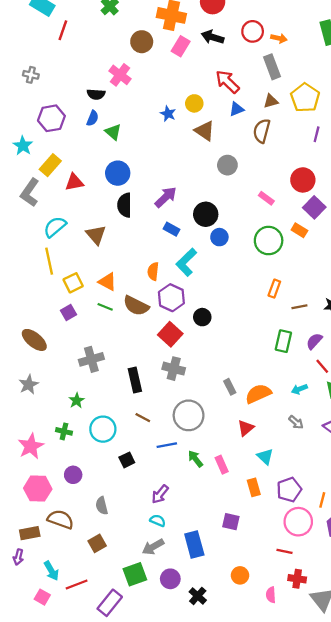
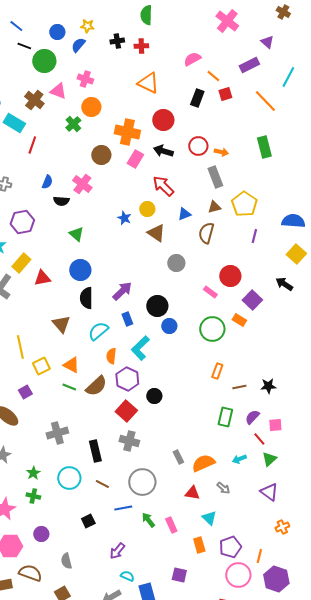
red arrow: (227, 82) -> (163, 186), moved
blue semicircle: (93, 118) -> (47, 182), moved
red circle: (303, 180) -> (230, 276), moved
cyan semicircle: (55, 227) -> (98, 331), moved
blue rectangle: (171, 229) -> (127, 319), turned 40
brown semicircle: (136, 306) -> (96, 386), turned -70
purple square: (69, 313) -> (25, 392), moved
green star: (77, 401) -> (33, 473), moved
gray arrow: (296, 422) -> (223, 488), moved
red triangle: (246, 428) -> (192, 493), turned 49
cyan circle: (103, 429) -> (69, 478), moved
cyan semicircle: (158, 521) -> (127, 576), moved

